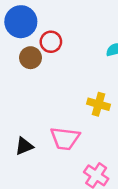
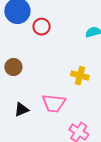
brown circle: (30, 58) -> (13, 67), moved

